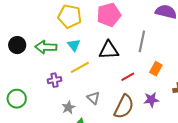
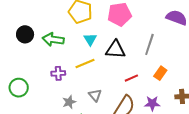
cyan triangle: (74, 45) -> (90, 39), moved

